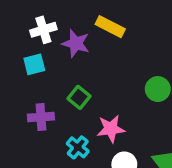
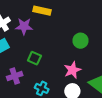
pink star: (111, 129) -> (72, 70), moved

